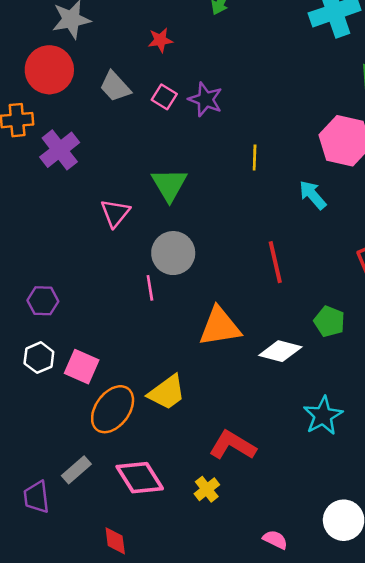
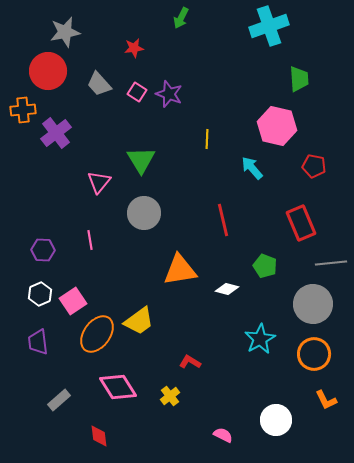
pink line: (150, 288) -> (90, 240), moved
white diamond: (280, 351) -> (227, 289), size x0.7
pink square: (82, 367) -> (73, 301), turned 32
red L-shape: (233, 445) -> (190, 362), size x0.6
gray rectangle: (76, 470) -> (59, 400), moved
purple trapezoid: (36, 497) -> (38, 342), moved

